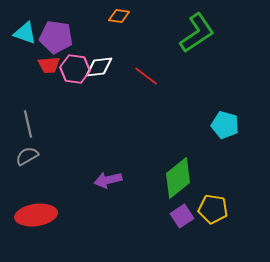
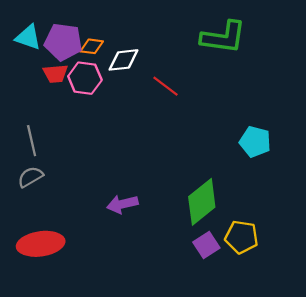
orange diamond: (119, 16) -> (92, 46), moved
green L-shape: (197, 33) -> (223, 37), turned 42
white diamond: (99, 67) -> (123, 60), moved

